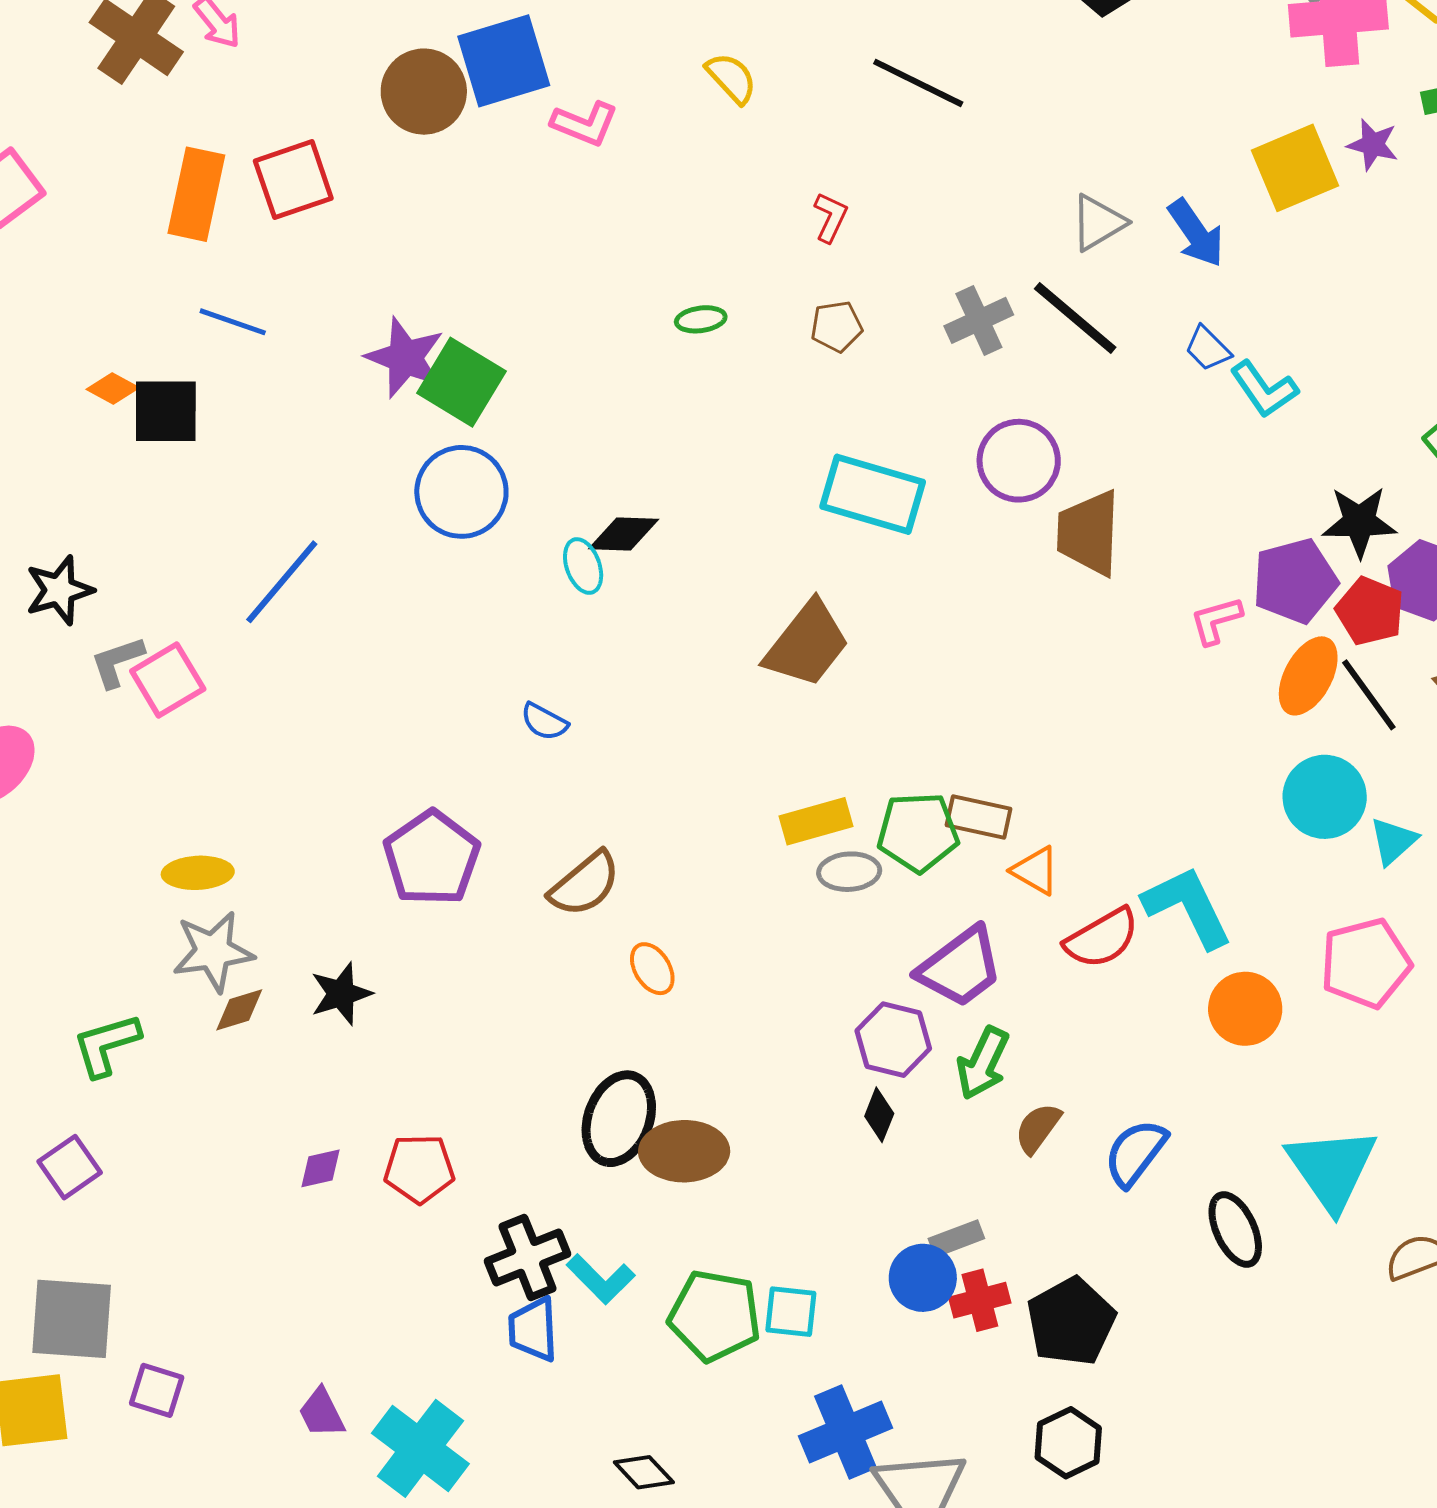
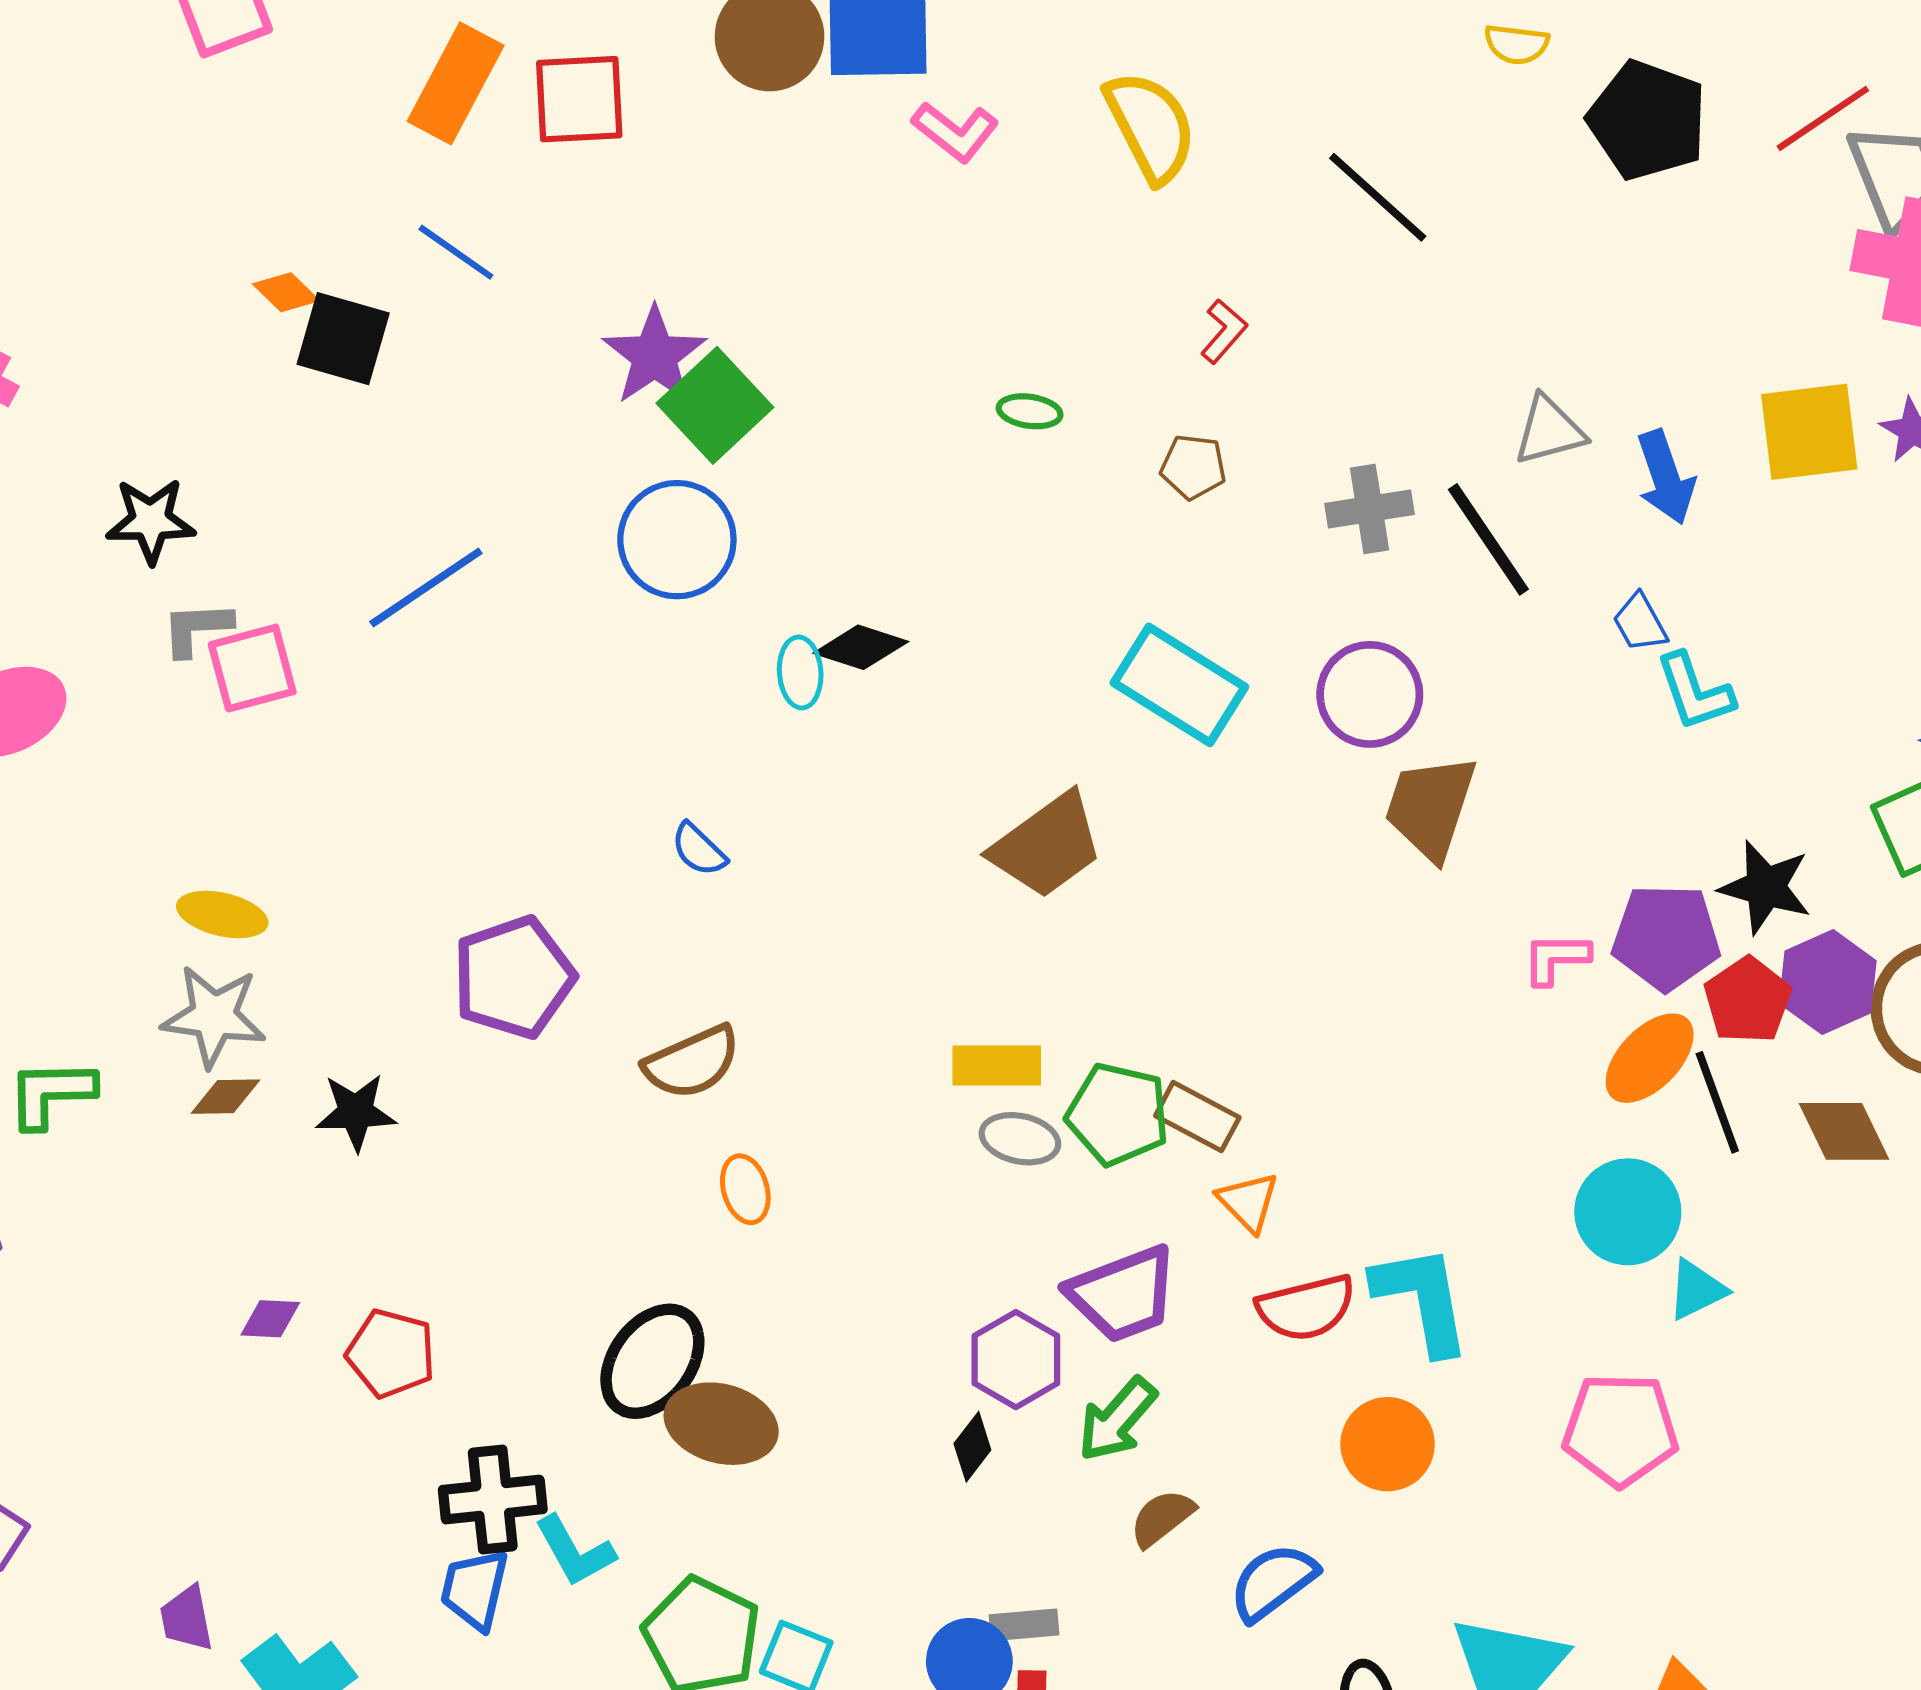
yellow semicircle: (731, 78) -> (1151, 127), size x1.6
orange circle: (1245, 1009) -> (1388, 1444), moved

